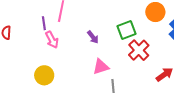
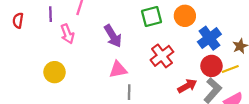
purple line: (44, 23) -> (50, 14), moved
green square: (126, 30) -> (152, 17), moved
purple arrow: (93, 37) -> (113, 36), size x1.5

